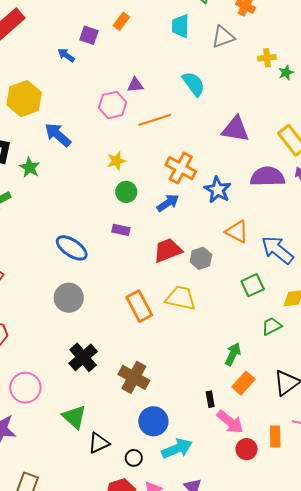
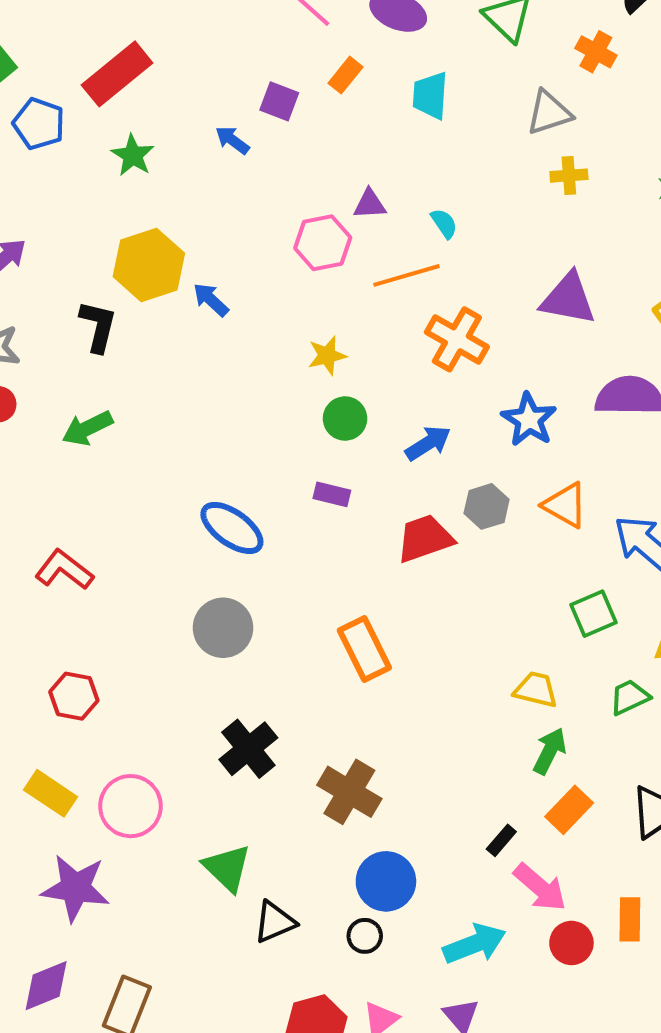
cyan trapezoid: (180, 26) -> (430, 95), moved
yellow cross: (267, 58) -> (569, 176), moved
cyan semicircle: (194, 84) -> (444, 223), moved, size x0.6
yellow hexagon: (24, 99) -> (149, 265), moved
blue arrow: (58, 135) -> (211, 300), size x0.7
green star: (30, 167) -> (133, 155), moved
orange cross: (181, 168) -> (457, 339), moved
gray hexagon: (201, 258) -> (487, 506), moved
yellow trapezoid: (181, 298) -> (536, 690), moved, size x0.7
black rectangle: (210, 399) -> (501, 840), turned 49
cyan arrow: (177, 449) -> (475, 944), moved
black circle: (134, 458) -> (365, 936), moved

